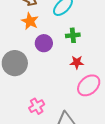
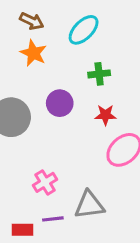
purple circle: (44, 43) -> (60, 103), moved

